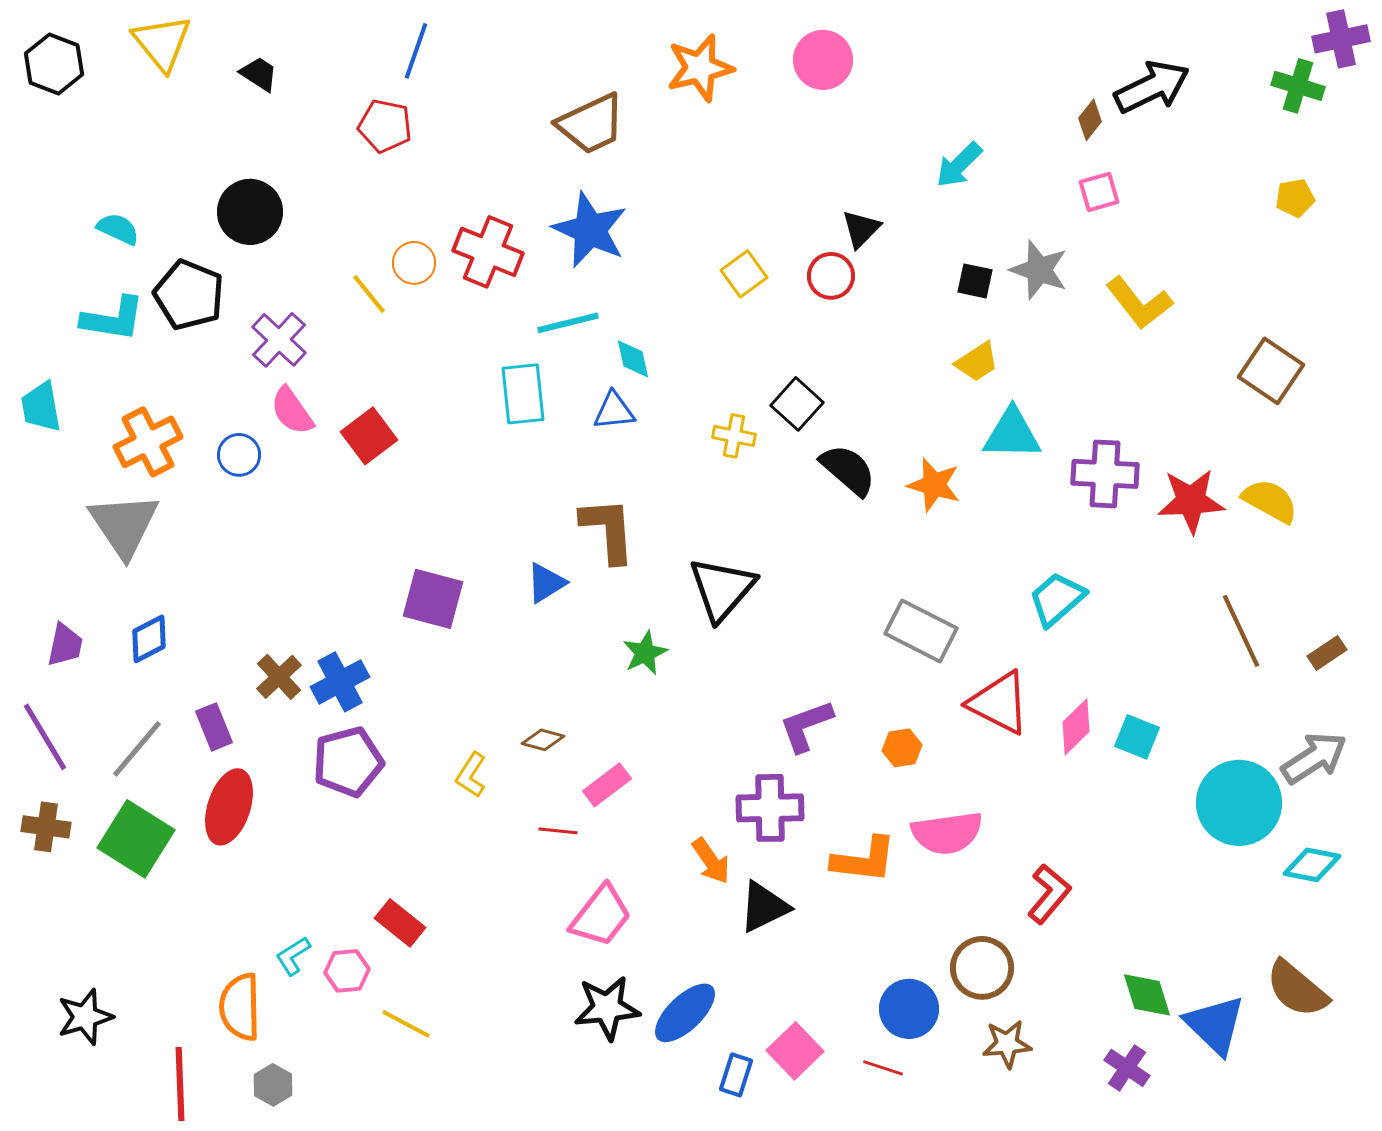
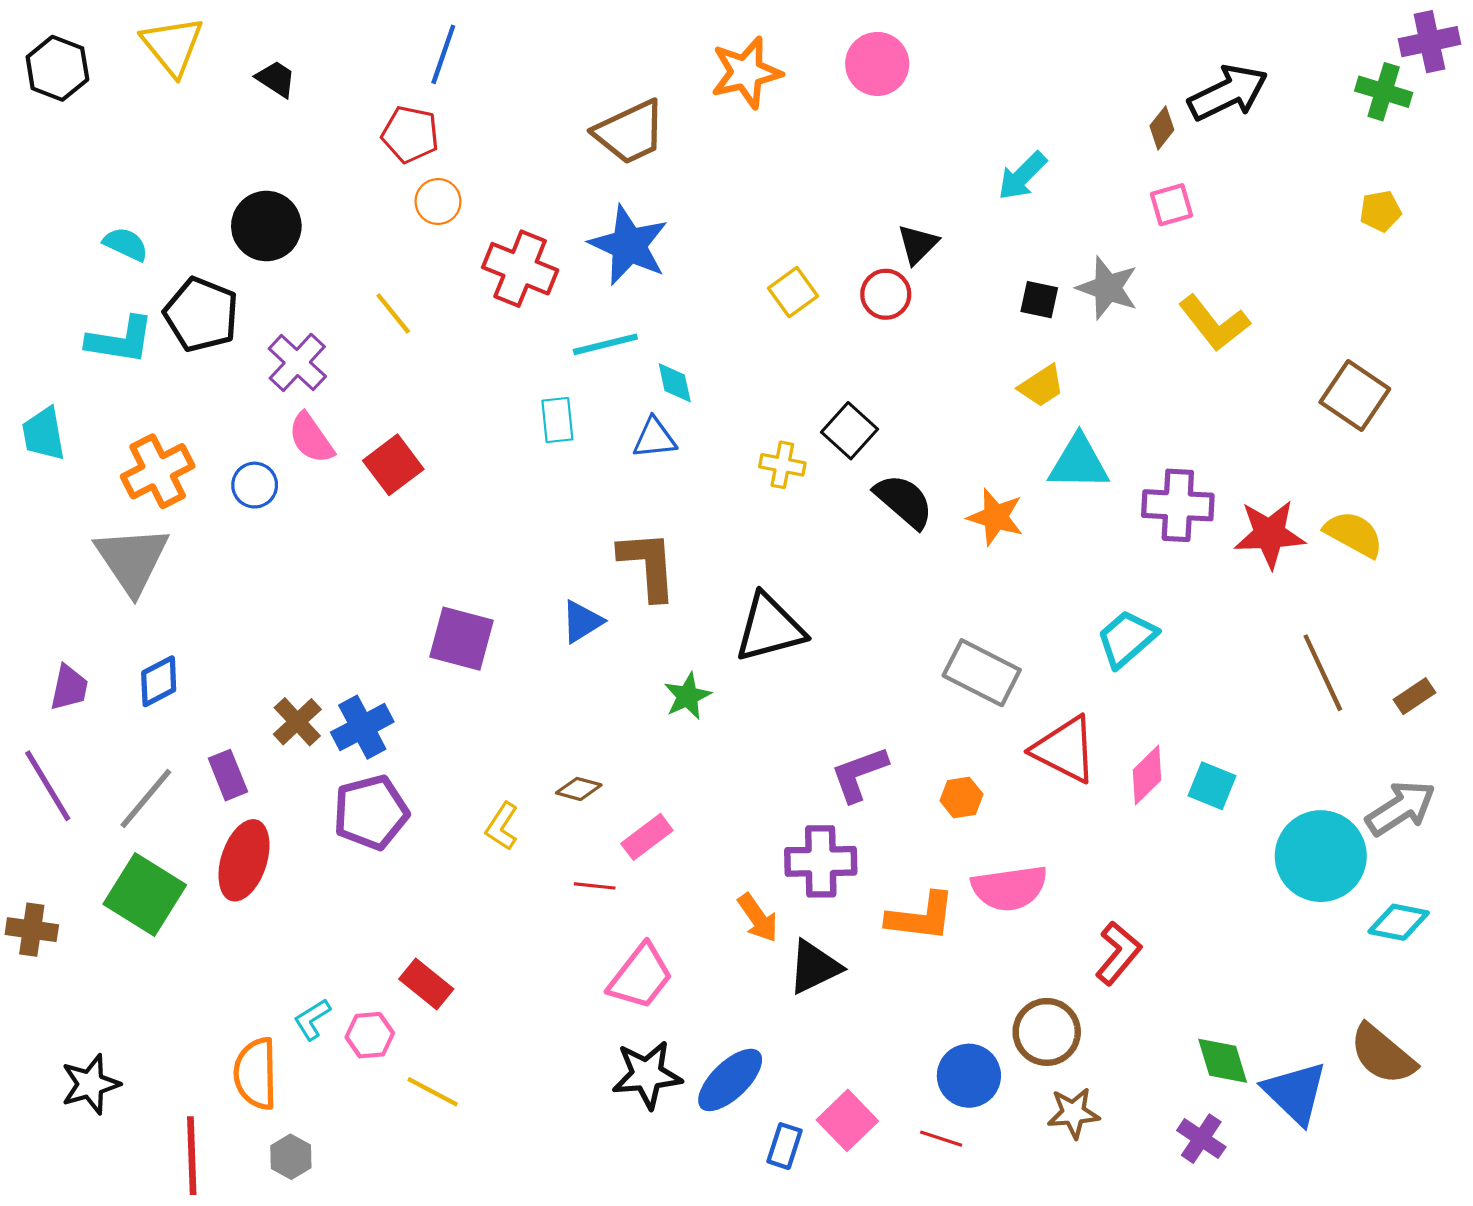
orange circle: (414, 263) -> (438, 201), moved
cyan rectangle: (523, 394) -> (557, 420), size x0.7
black triangle: (722, 589) -> (770, 628), turned 34
brown cross: (46, 827) -> (32, 930), moved

